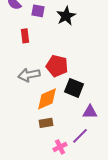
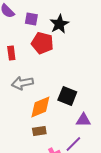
red rectangle: (25, 36) -> (11, 53), moved
red pentagon: (57, 66) -> (42, 43), moved

